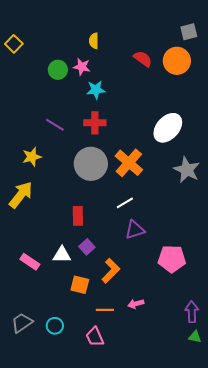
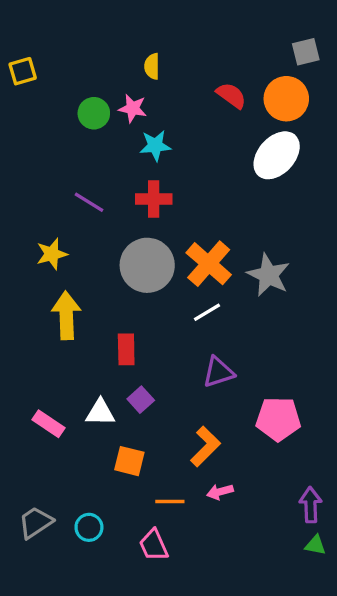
yellow square: (14, 44) -> (23, 71), turned 30
white ellipse: (168, 128) -> (277, 155), moved
gray star: (187, 170) -> (269, 275), moved
yellow arrow: (21, 195) -> (66, 315), moved, turned -40
white line: (125, 203) -> (207, 312), moved
orange L-shape: (111, 271) -> (205, 446), moved

